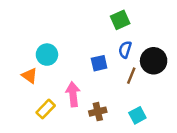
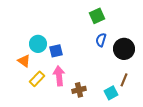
blue square: (99, 63) -> (56, 51), moved
brown line: (131, 76) -> (124, 80), moved
yellow rectangle: (46, 109) -> (37, 79), moved

